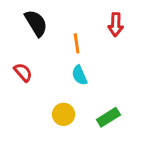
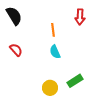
black semicircle: (36, 23) -> (14, 16), moved
yellow circle: (64, 114) -> (50, 88), moved

